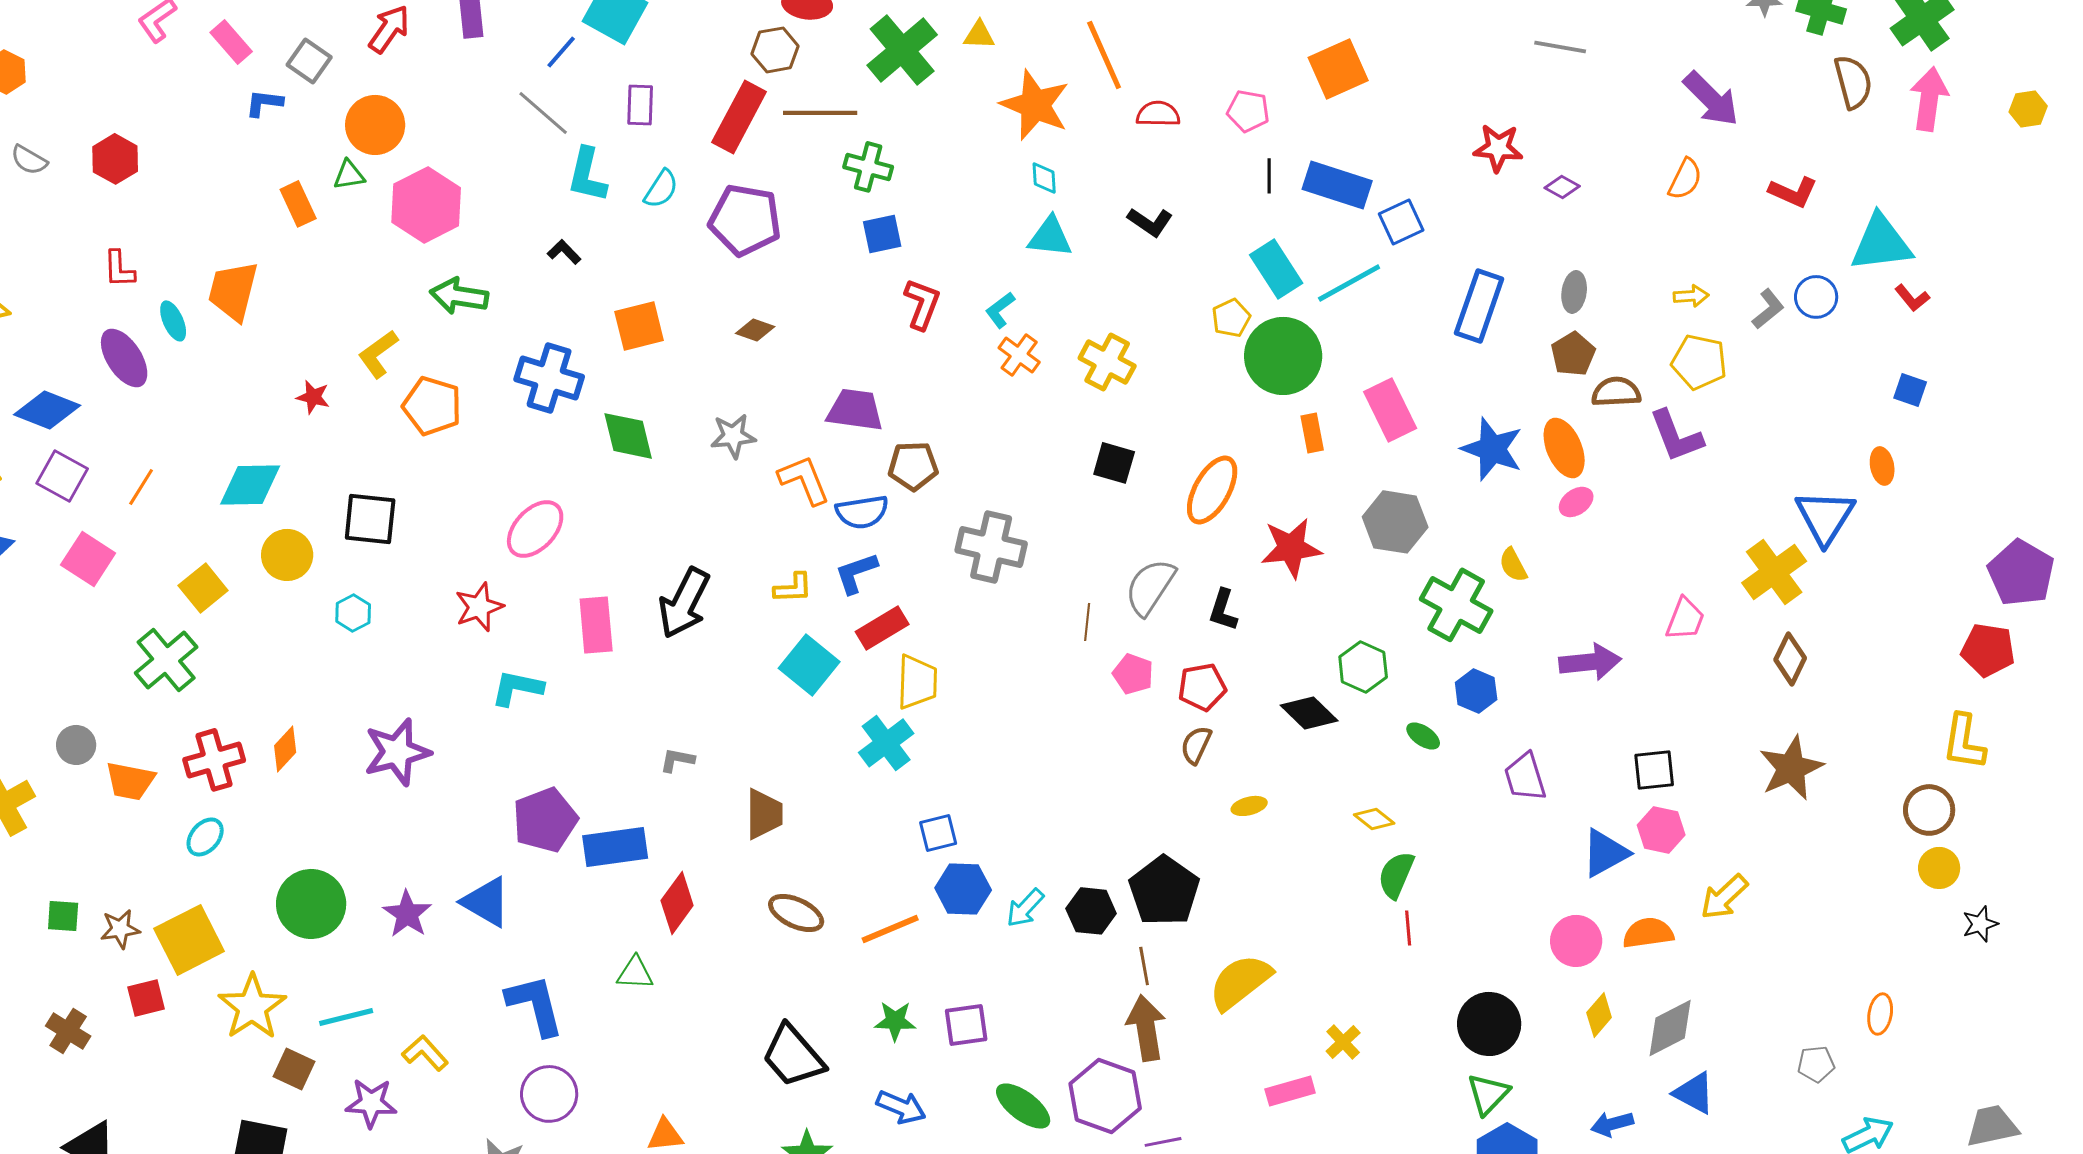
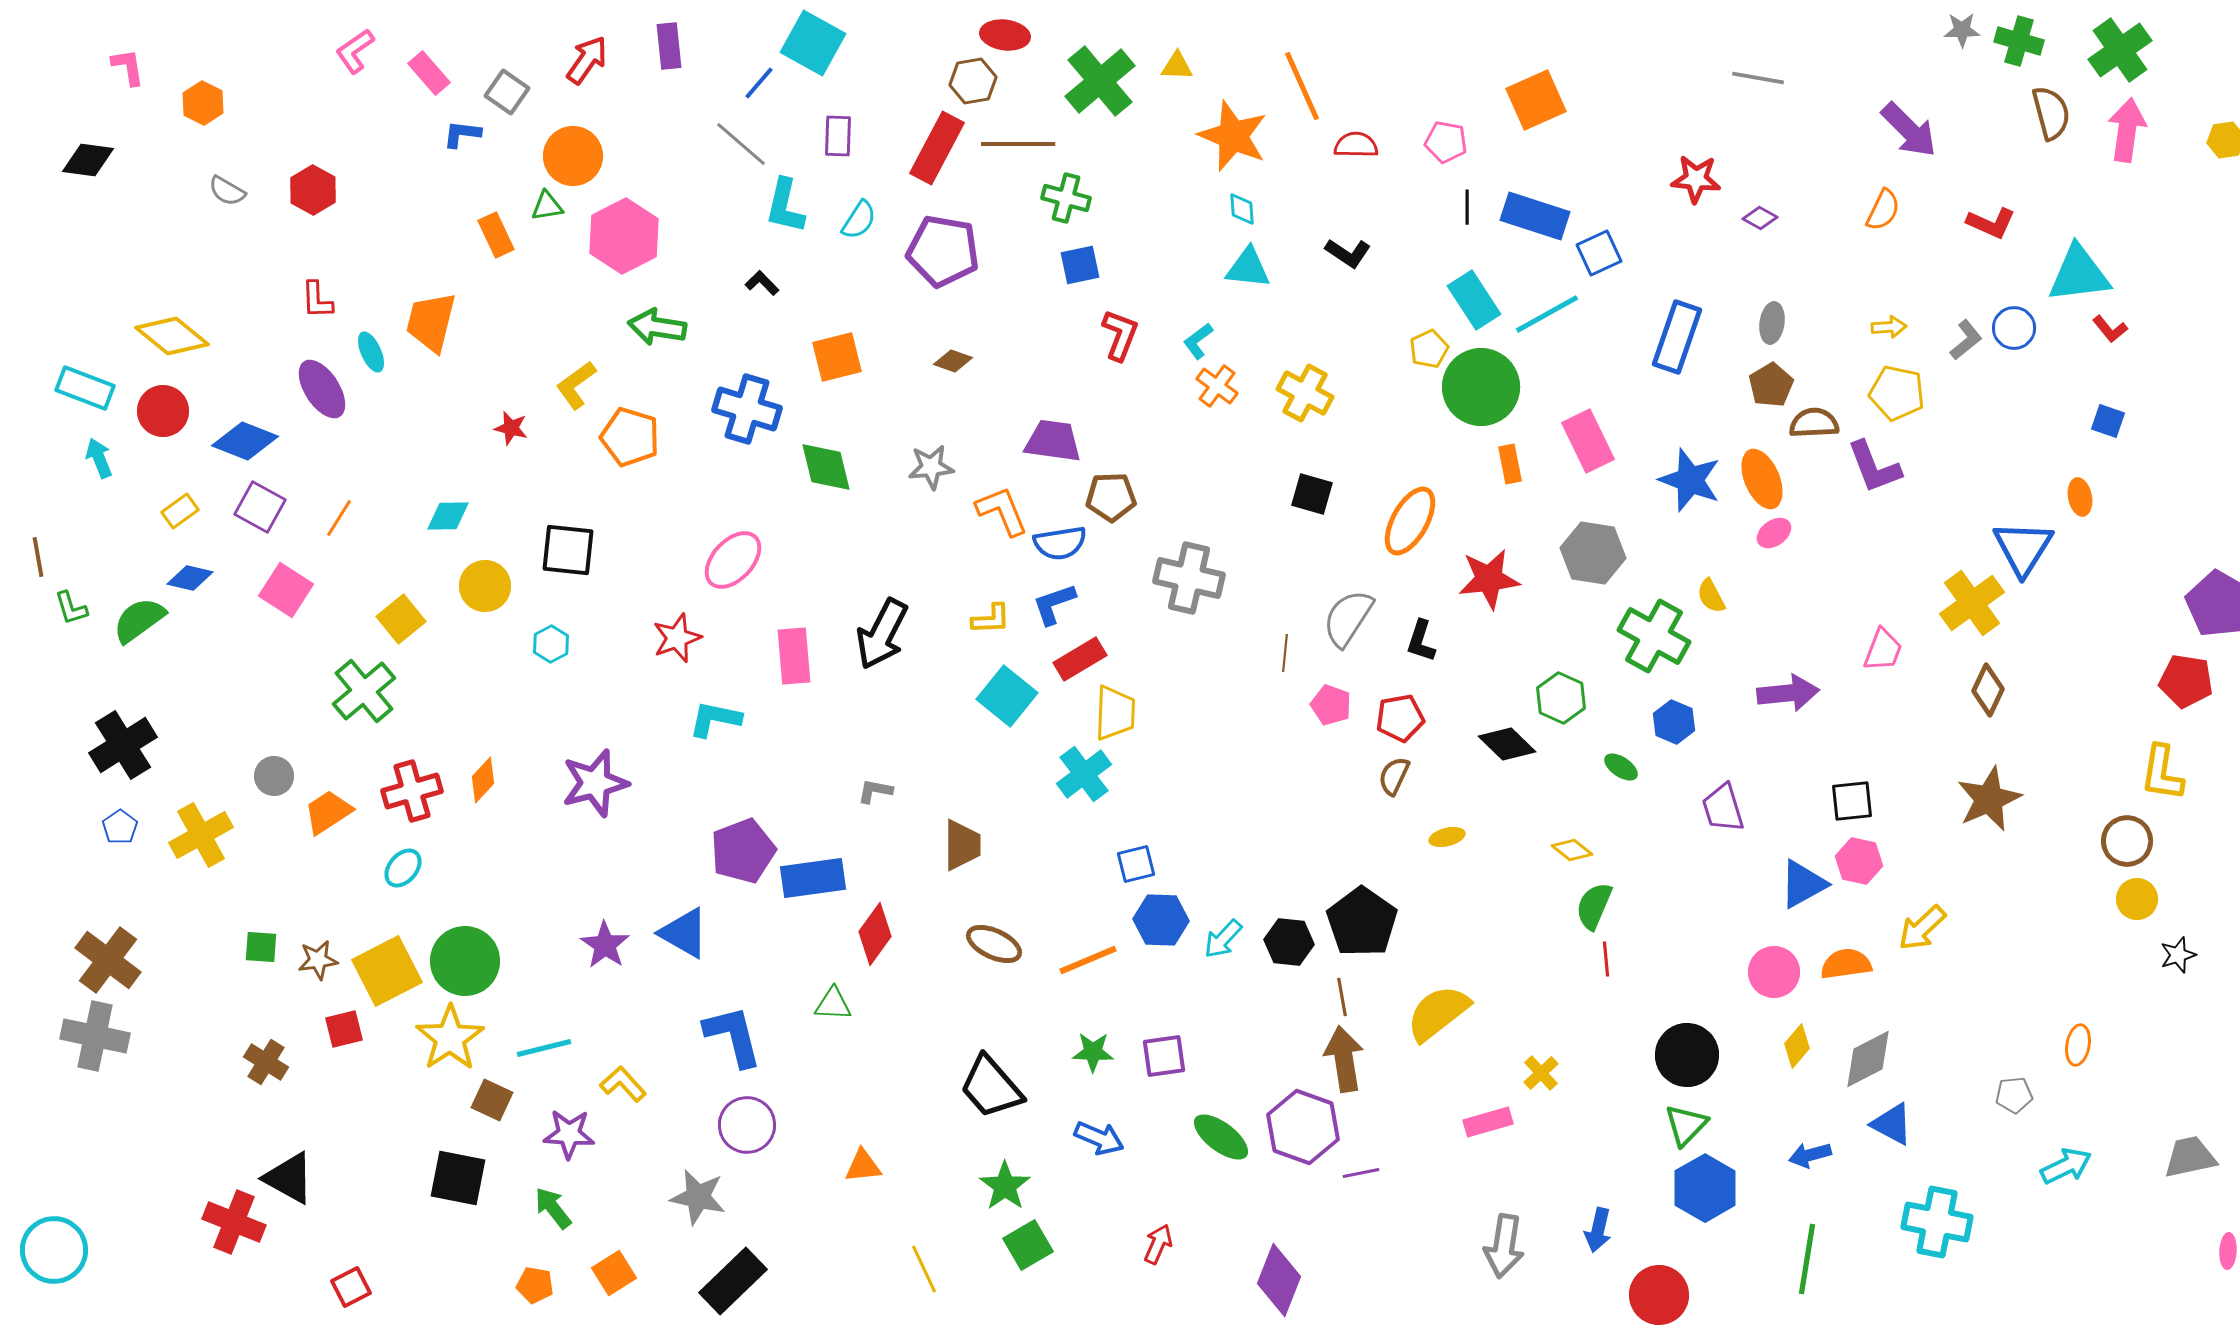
cyan diamond: (250, 485) -> (448, 516), size x0.7
orange trapezoid: (130, 781) -> (328, 812), turned 136
green circle: (311, 904) -> (465, 961), moved

